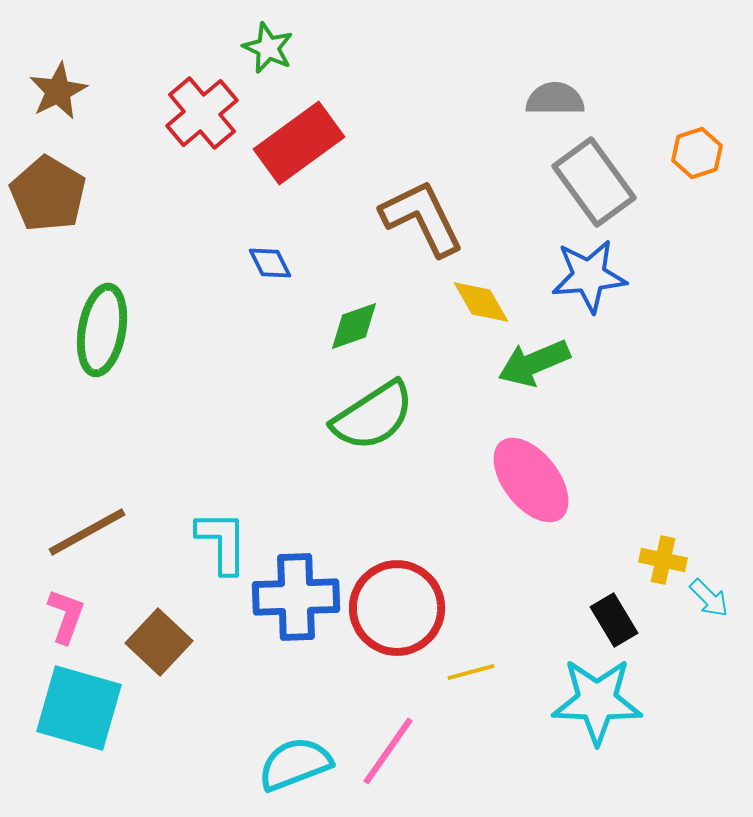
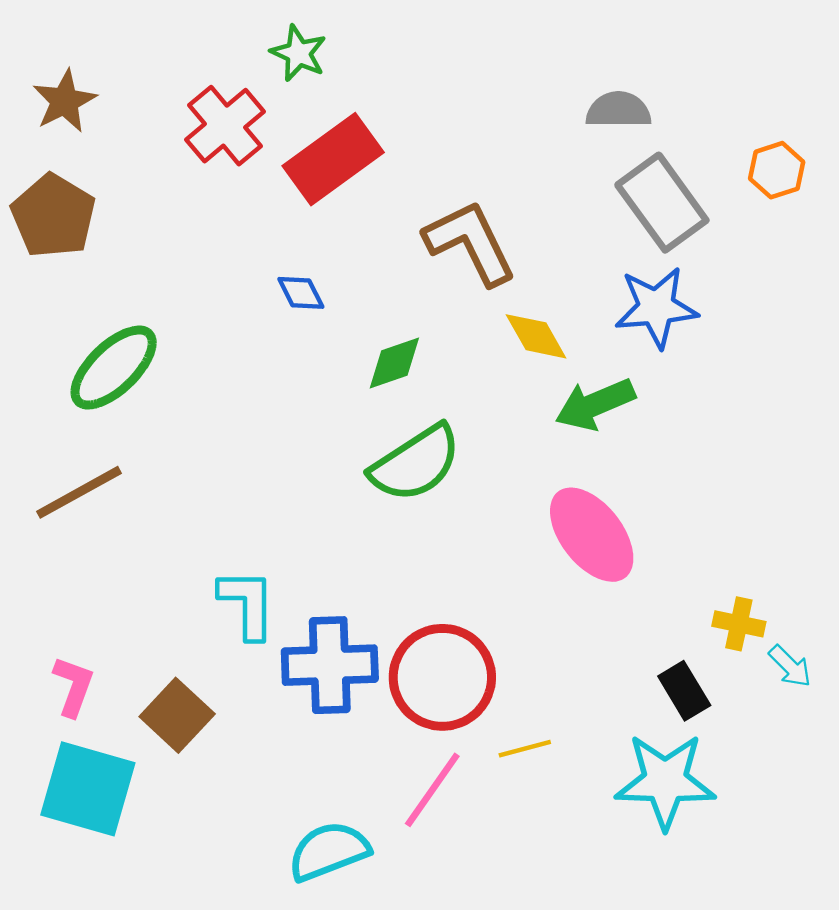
green ellipse: (102, 330) -> (114, 368), turned 36
brown line: (87, 532) -> (79, 492), moved
pink line: (388, 751) -> (432, 790), moved

